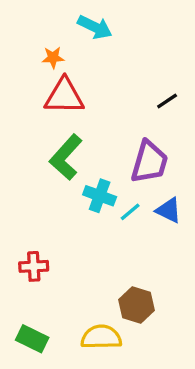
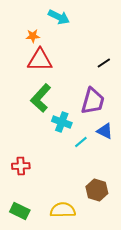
cyan line: (130, 212) -> (81, 142), moved
brown hexagon: (137, 305) -> (97, 190), moved

